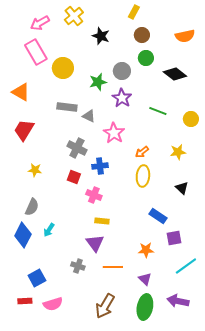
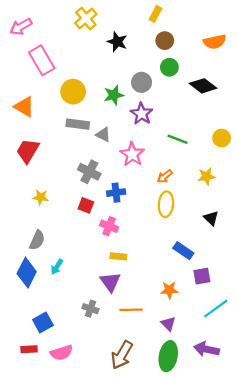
pink arrow: (40, 23) -> (21, 27), moved
yellow circle: (63, 68) -> (73, 92), moved
green line: (158, 111) -> (178, 139), moved

